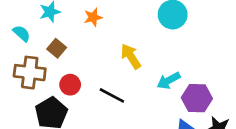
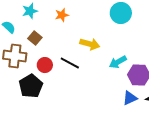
yellow arrow: (131, 56) -> (90, 44), turned 138
black line: (112, 95) -> (70, 63), moved

